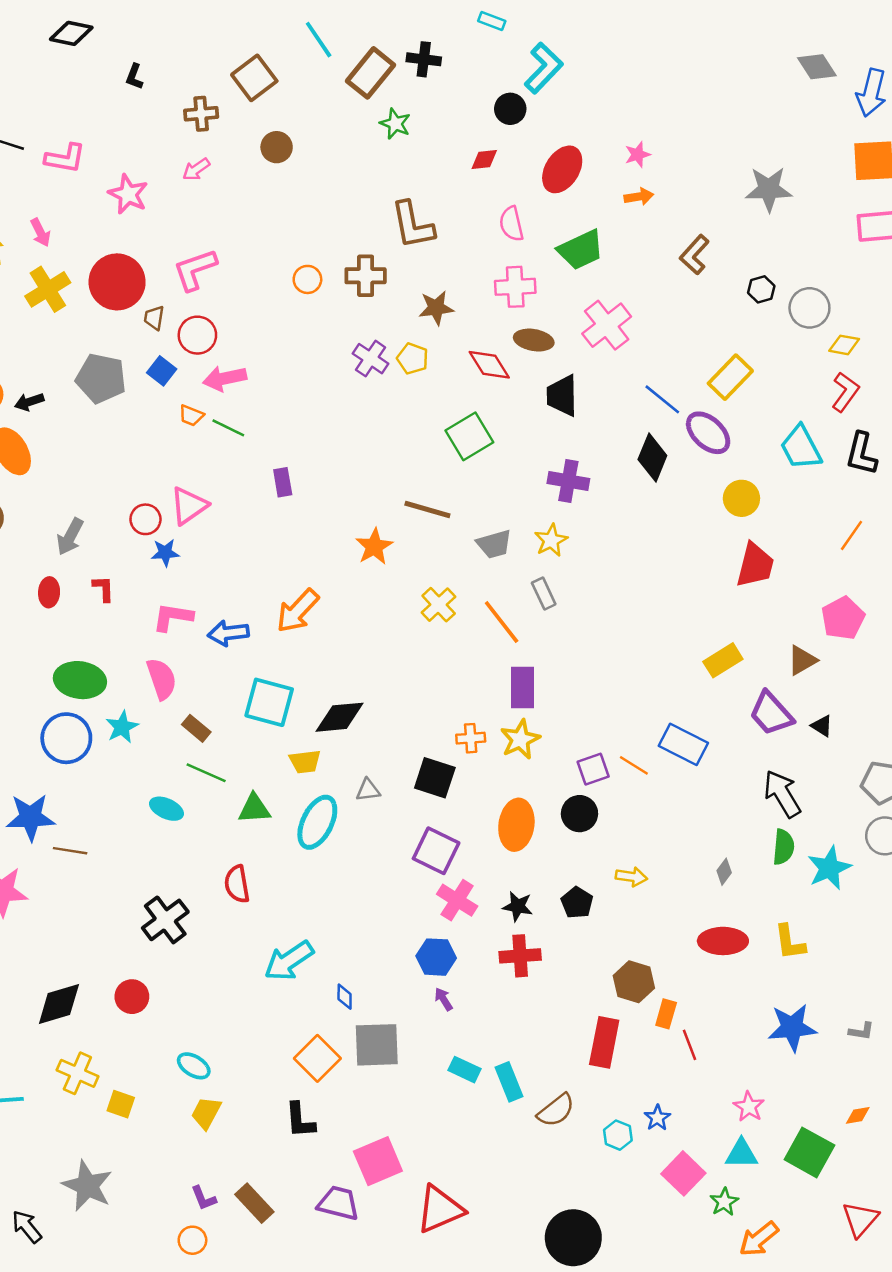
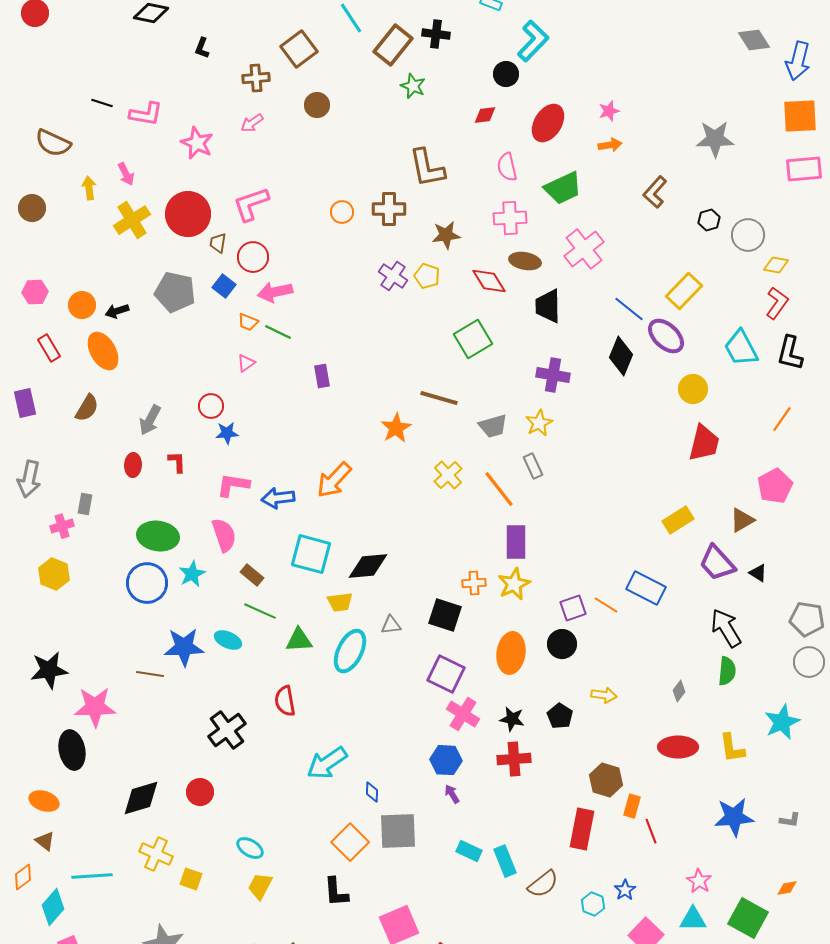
pink triangle: (189, 506) -> (246, 363), moved, size x0.6
blue star: (30, 817) -> (184, 647), moved
cyan star: (829, 868) -> (782, 722), moved

